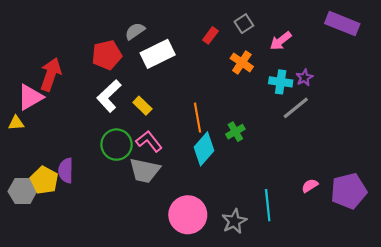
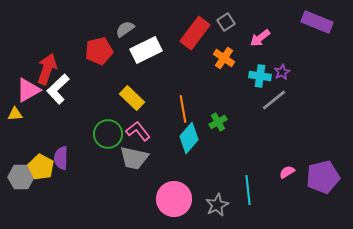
red rectangle: (210, 35) -> (195, 33), size x2.0
white L-shape: (109, 96) -> (58, 89), moved
yellow rectangle: (142, 106) -> (132, 98), size x1.4

